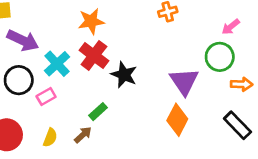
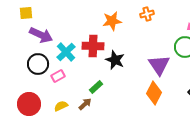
orange star: (91, 21) -> (112, 21), moved
red cross: (94, 56) -> (93, 46), turned -35
yellow semicircle: (50, 138) -> (61, 106), turned -136

